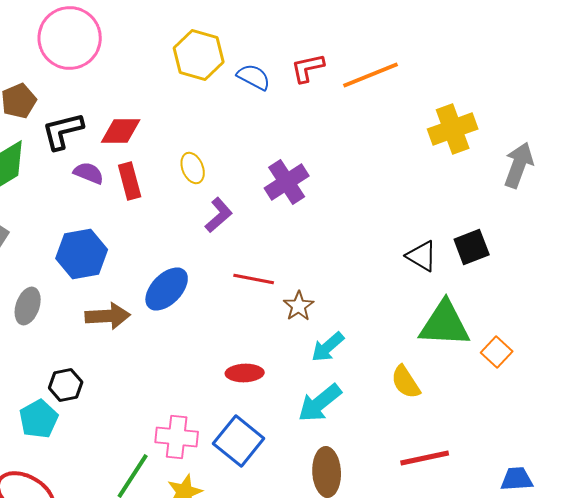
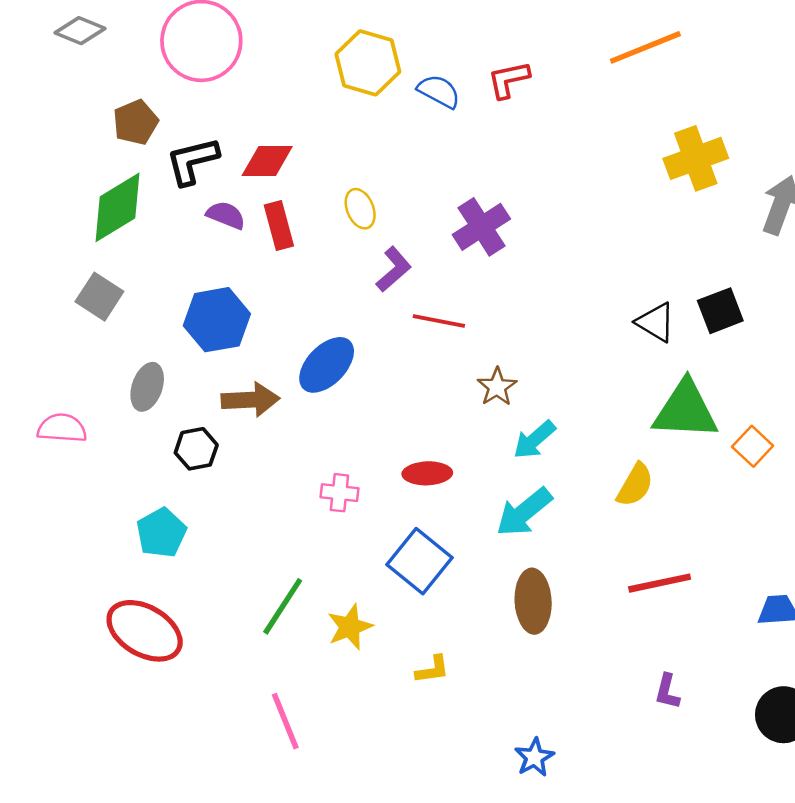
orange line: (371, 75) -> (645, 47), moved
red line: (254, 279) -> (439, 321), moved
yellow semicircle: (406, 382) -> (635, 485), turned -117
black hexagon: (66, 385) -> (196, 449), moved
pink cross: (177, 437) -> (339, 493), moved, size x0.7

